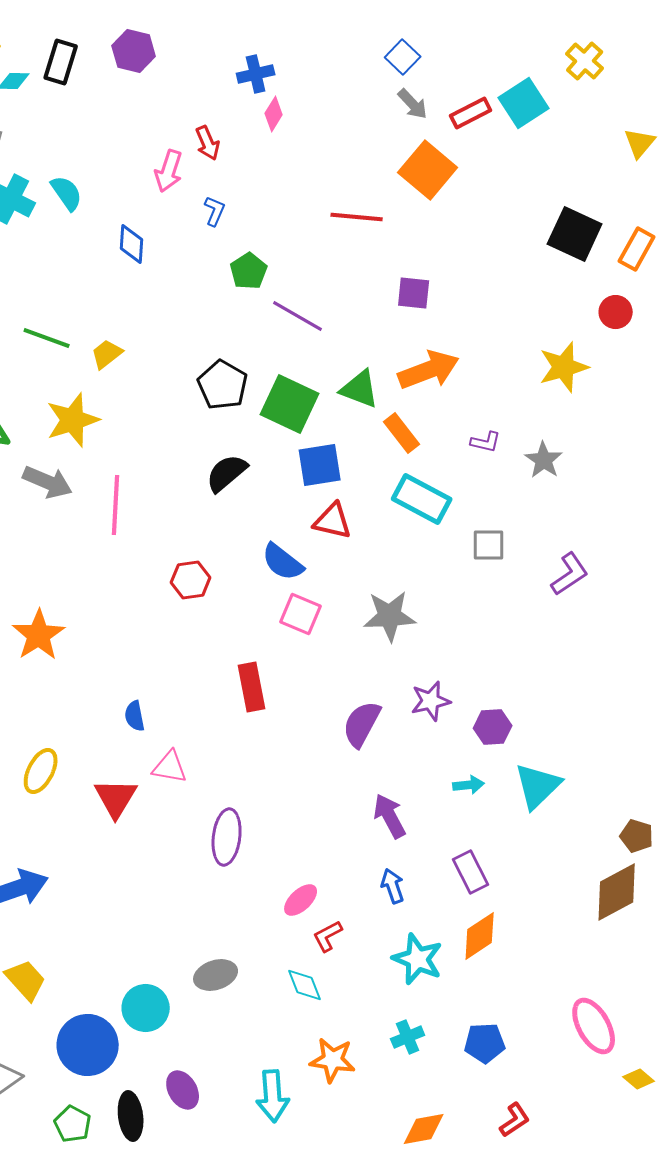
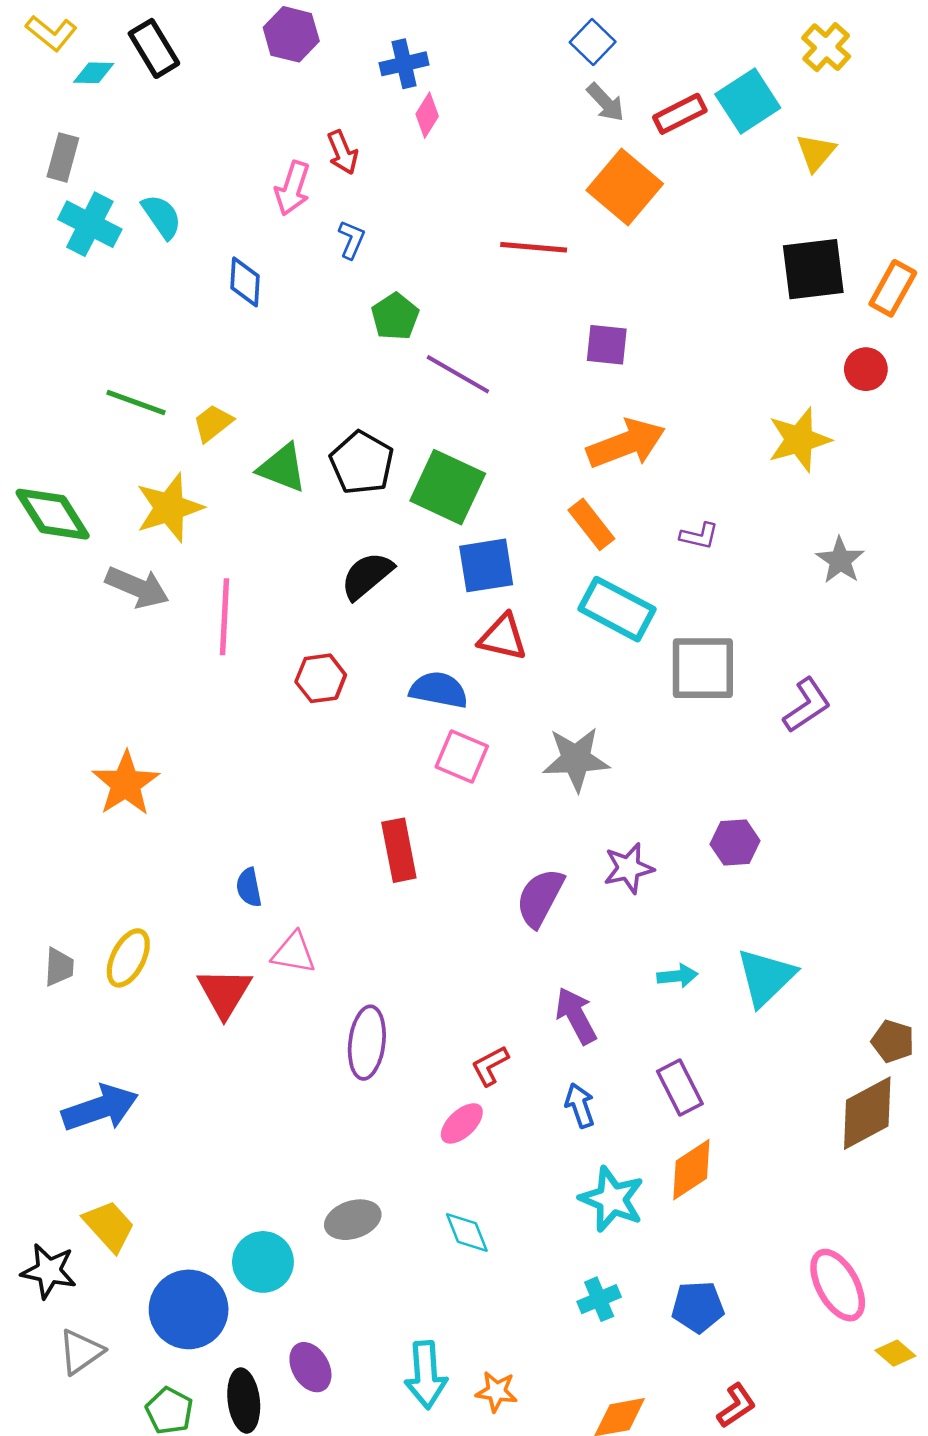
purple hexagon: (134, 51) -> (291, 34), moved
black rectangle: (61, 62) -> (154, 48), turned -48
yellow triangle: (640, 143) -> (816, 152), moved
black square: (575, 234) -> (813, 269), turned -32
green triangle: (360, 389) -> (282, 468), moved
gray star: (544, 460) -> (840, 560), moved
gray square: (489, 545) -> (703, 668), size x1.6
blue semicircle: (283, 562) -> (439, 690), turned 153
red hexagon: (191, 580) -> (321, 678), moved
purple hexagon: (493, 727) -> (735, 842), moved
red L-shape: (328, 936) -> (490, 1066), moved
orange star: (333, 1060) -> (496, 1392), moved, size x0.7

